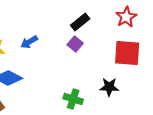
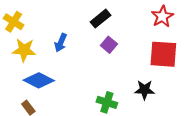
black rectangle: (80, 22) -> (101, 19), moved
blue arrow: (29, 42) -> (61, 43), turned -36

